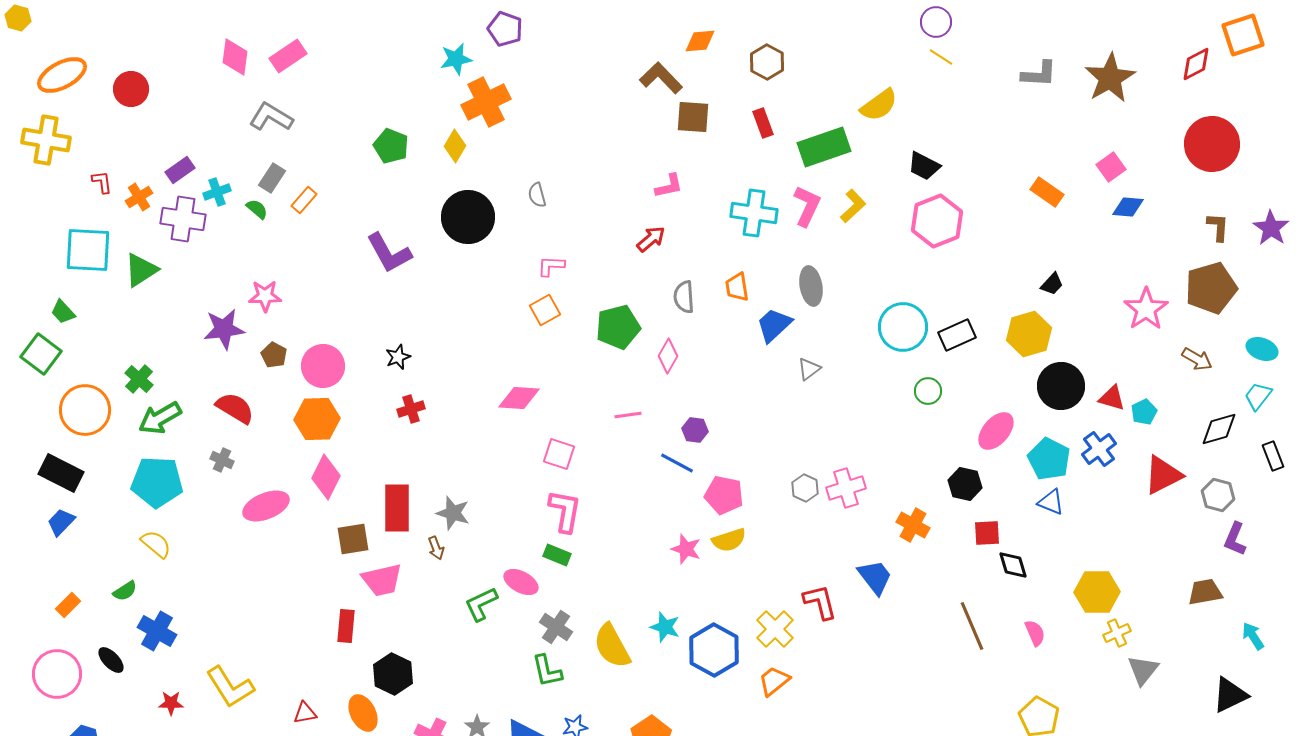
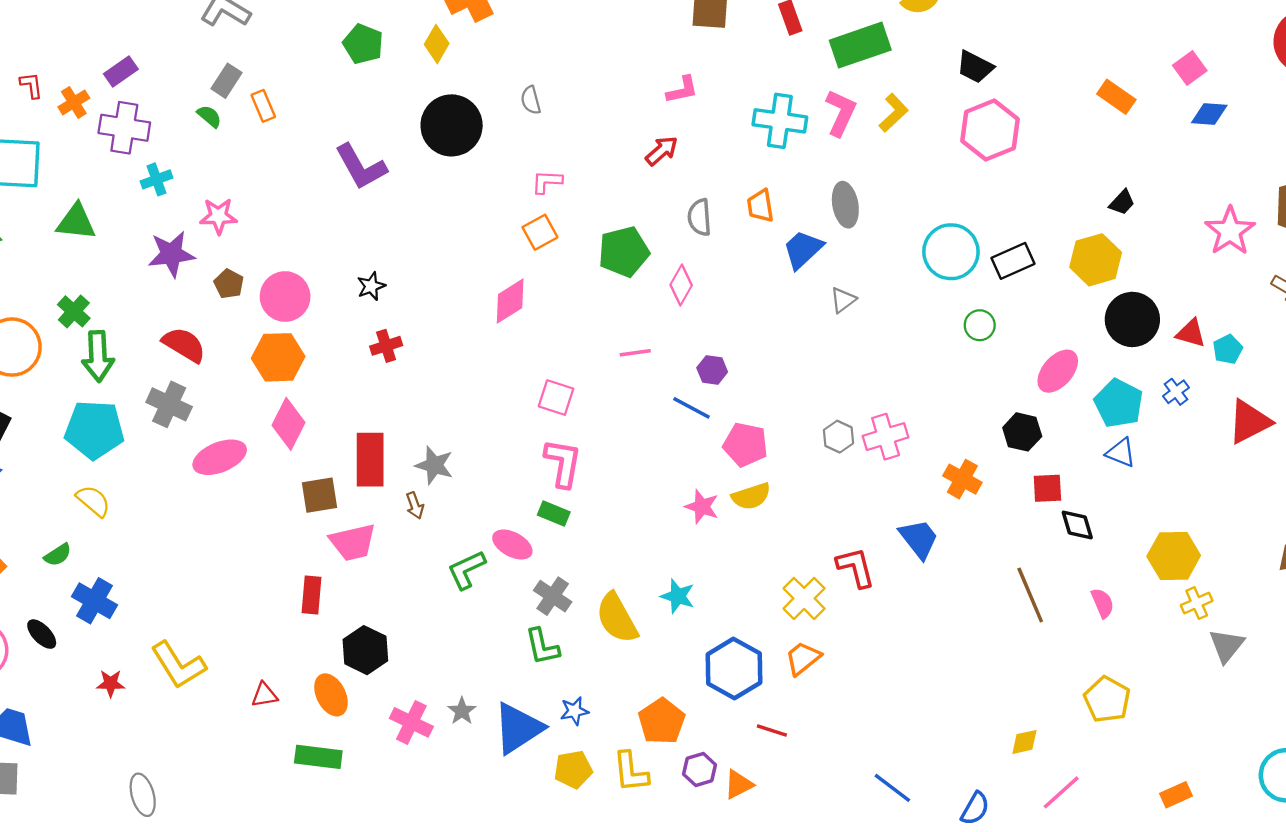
cyan cross: (217, 192) -> (156, 179), moved
orange rectangle: (304, 200) -> (263, 106), turned -64
green triangle: (141, 270) -> (76, 222), moved, turned 39
pink diamond: (519, 398) -> (510, 301), moved, turned -36
green arrow: (160, 418) -> (98, 356), turned -63
blue cross: (1099, 449) -> (1176, 392), size x0.7
gray cross: (222, 460) -> (169, 404), size x1.6
blue hexagon: (714, 650) -> (734, 668), moved

